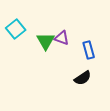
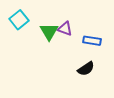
blue rectangle: (89, 50) -> (92, 41), turned -66

